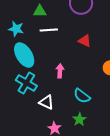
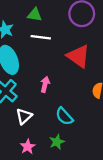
red triangle: (85, 41) -> (78, 56), size x1.6
white triangle: (46, 102) -> (24, 116), turned 42

